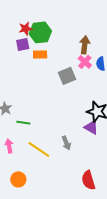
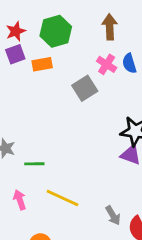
green hexagon: (40, 32) -> (56, 31), moved
brown arrow: (85, 45) -> (110, 27), moved
gray arrow: (66, 143) -> (113, 215), moved

